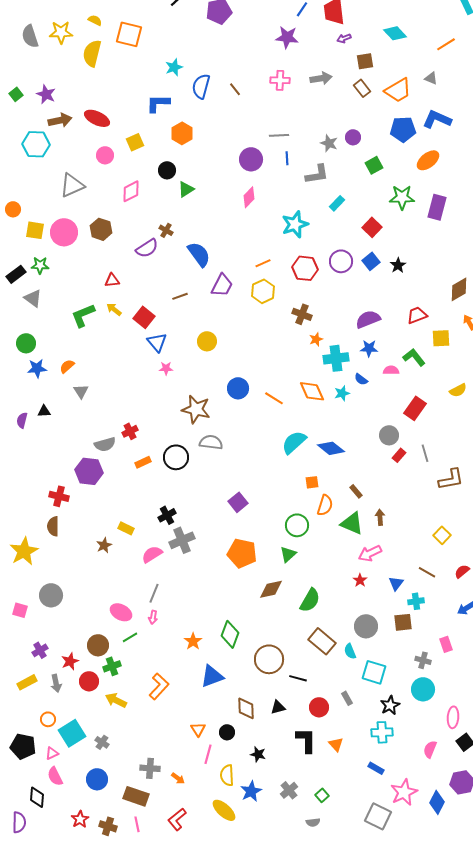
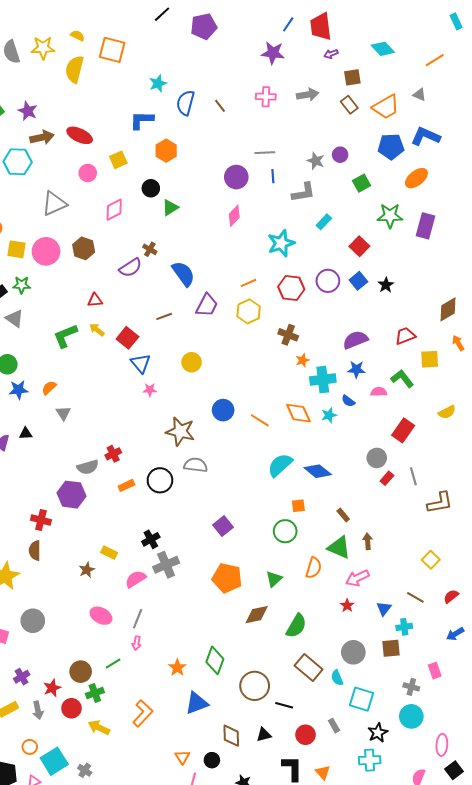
orange semicircle: (325, 505) -> (314, 568), moved
green circle: (297, 525) -> (285, 531), moved
pink ellipse: (121, 612) -> (101, 616), moved

